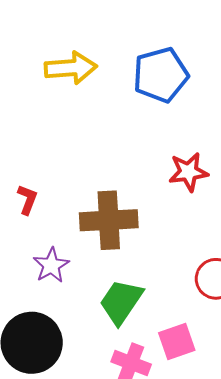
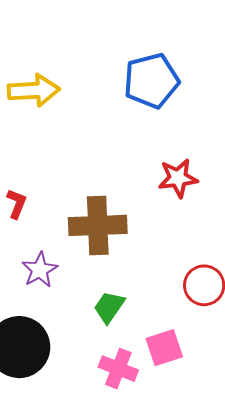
yellow arrow: (71, 68) -> (34, 90), moved
green trapezoid: (121, 302) -> (109, 307), size x0.7

